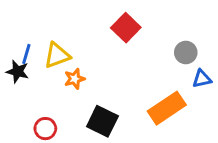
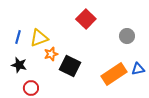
black star: (18, 72) -> (19, 65), moved
blue triangle: (202, 79) -> (138, 69), moved
black square: (102, 121) -> (70, 66), moved

